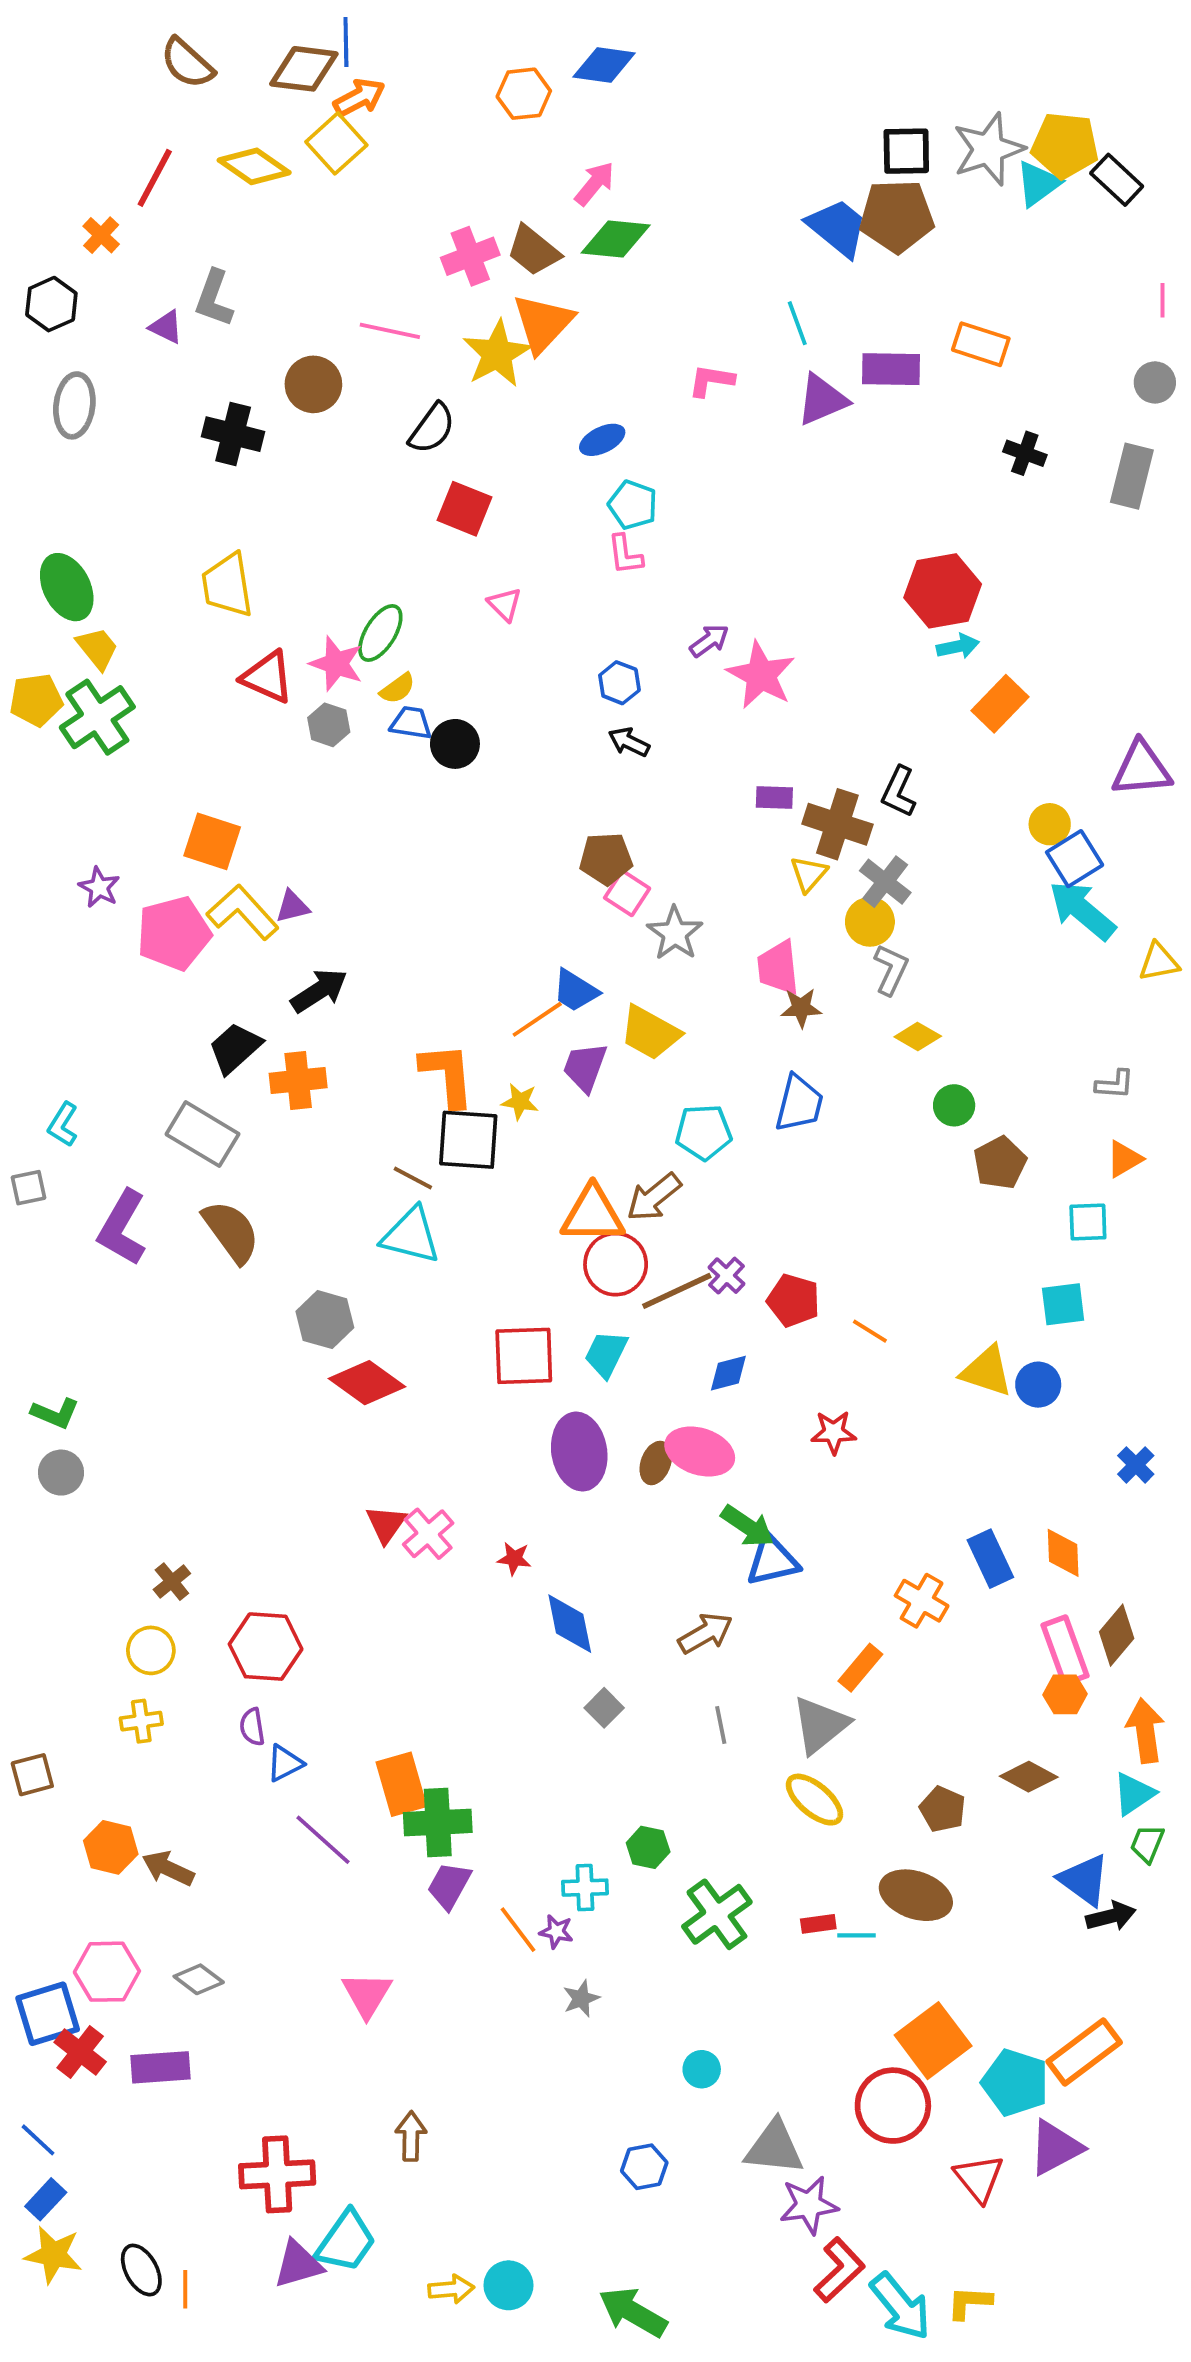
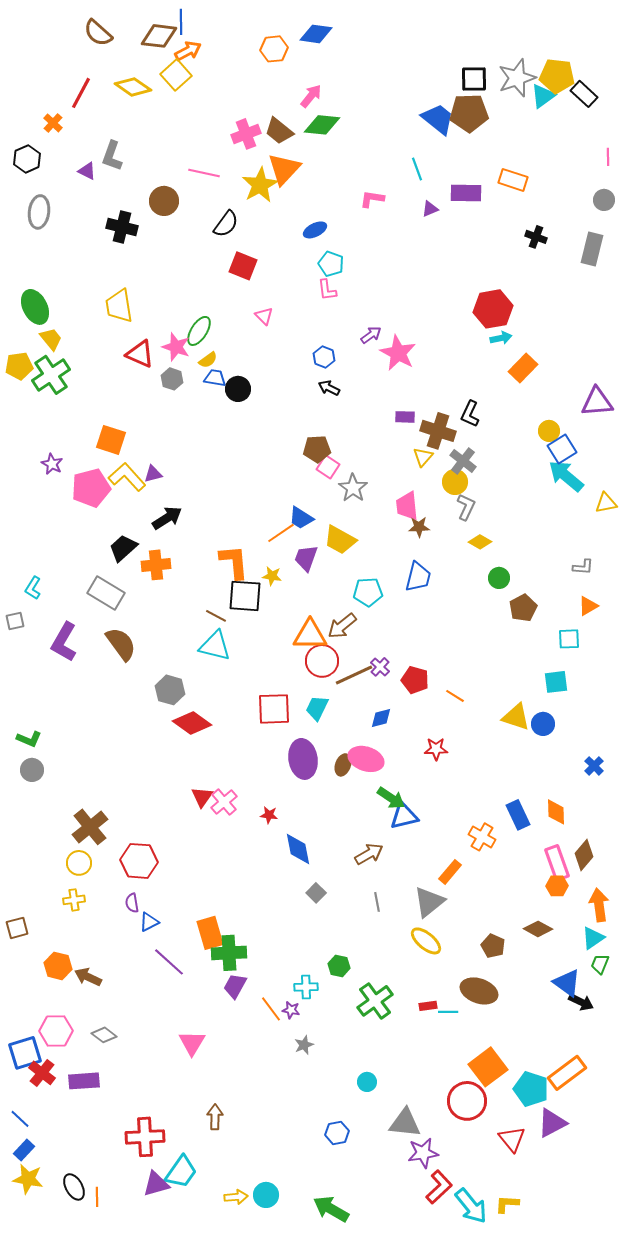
purple triangle: (822, 400) -> (430, 209), size x0.6
brown cross: (172, 1582) -> (90, 827), size x1.8
black arrow: (1111, 1916) -> (581, 1002), turned 40

